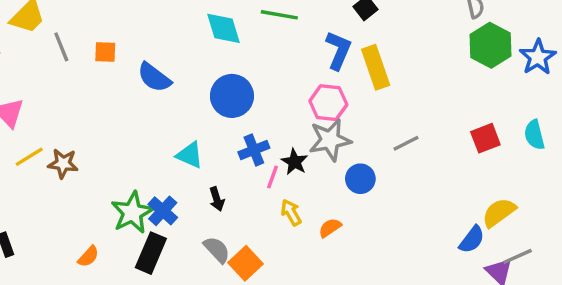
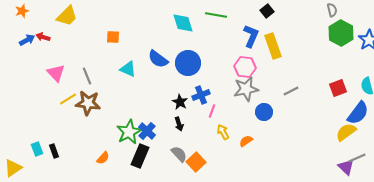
gray line: (61, 47) -> (87, 76), moved
blue semicircle: (154, 77) -> (158, 59), moved
cyan triangle: (190, 155) -> (128, 69), moved
black star: (294, 162) -> (180, 102), moved
brown star: (63, 164) -> (88, 103), size x1.4
blue semicircle: (472, 240) -> (358, 113), moved, size x1.4

